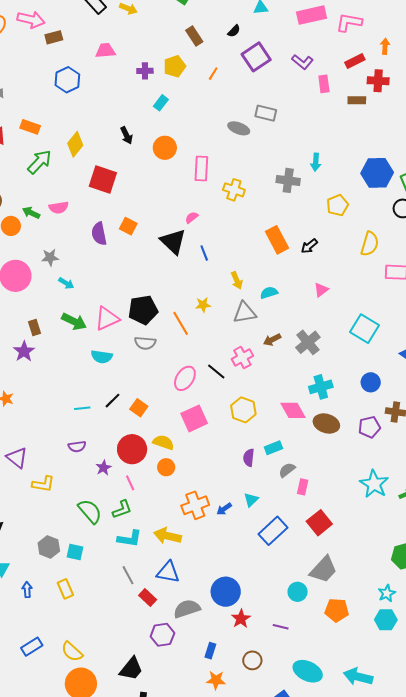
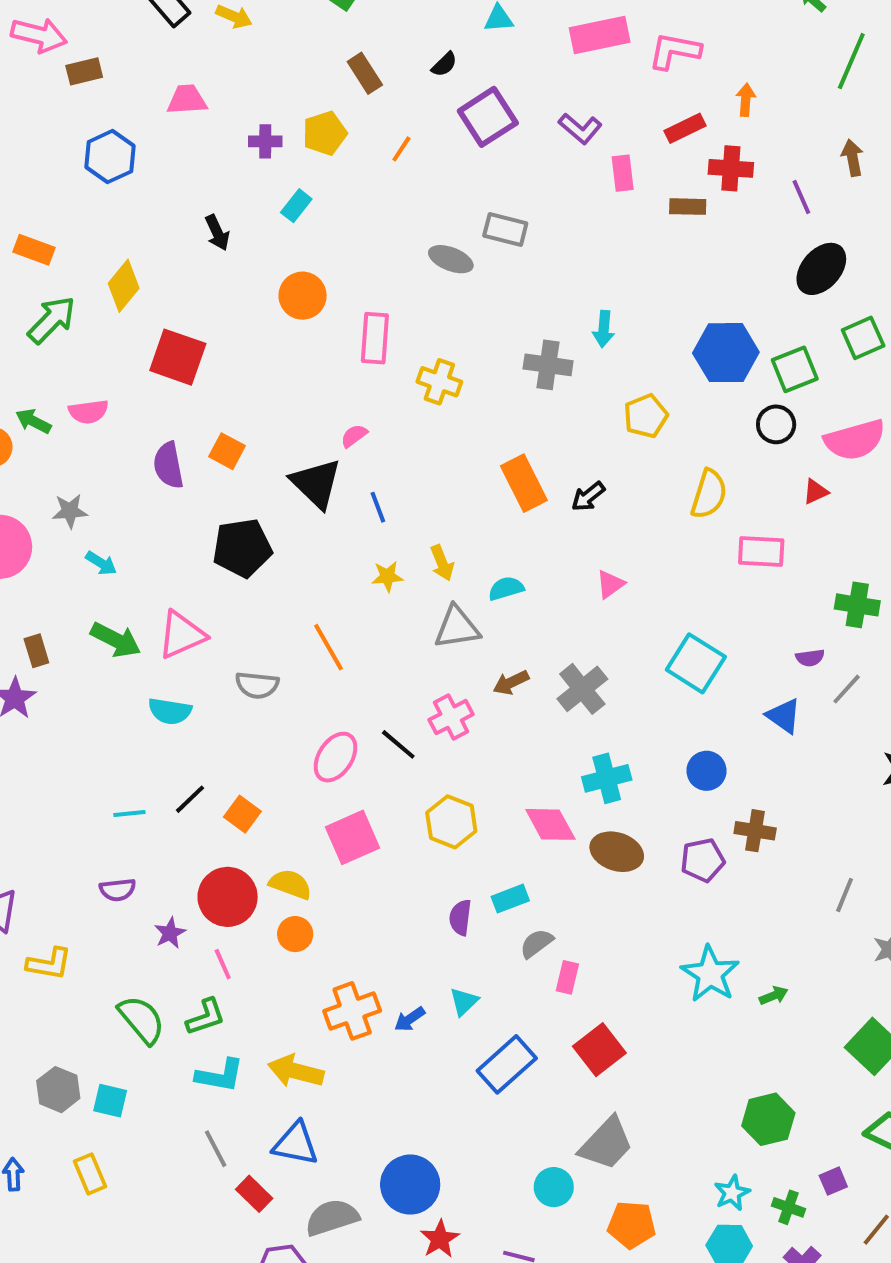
black arrow: (127, 135) -> (217, 233), moved
yellow star: (203, 305) -> (387, 576), moved
black pentagon: (143, 310) -> (242, 548), moved

